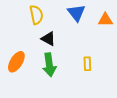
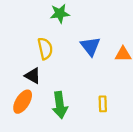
black triangle: (48, 39) -> (33, 76), moved

